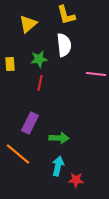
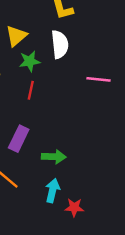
yellow triangle: (28, 24) -> (16, 36), moved

